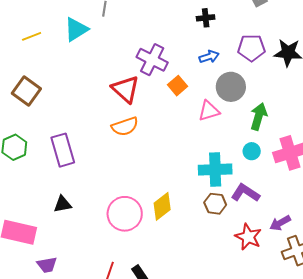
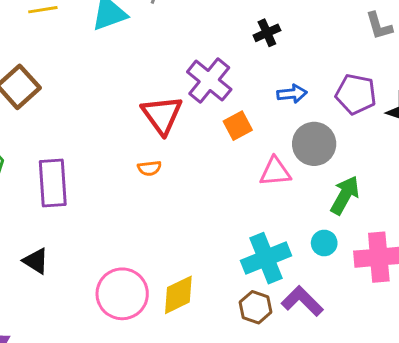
black cross: (206, 18) -> (267, 33), moved, turned -30
orange semicircle: (125, 126) -> (149, 168), size x0.6
cyan cross: (215, 170) -> (266, 258), turned -32
black triangle: (63, 204) -> (36, 261), turned 30

